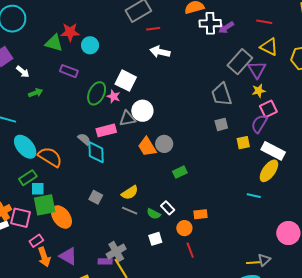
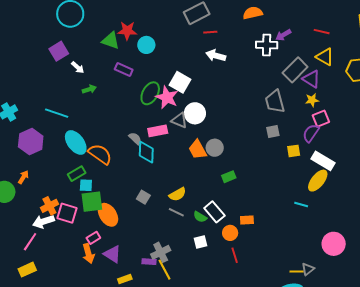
white cross: (210, 23) -> (267, 45), moved
purple triangle: (257, 70) -> (311, 79), turned -30
pink star: (114, 96) -> (167, 97), size x1.6
gray triangle: (127, 119) -> (179, 120), turned 30
white rectangle: (168, 208) -> (214, 212), size x1.5
pink rectangle: (36, 241) -> (93, 238), moved

